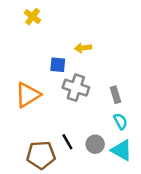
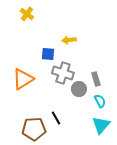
gray circle: (95, 144) -> (79, 89), moved
cyan triangle: (122, 150) -> (101, 125), turned 42

